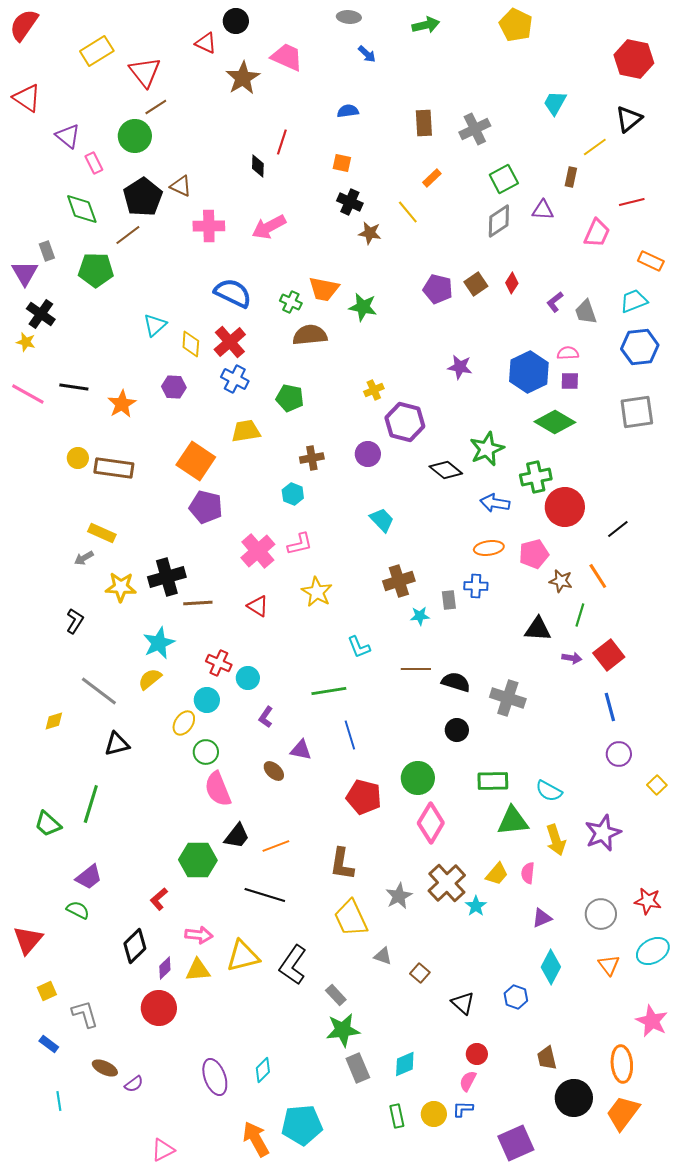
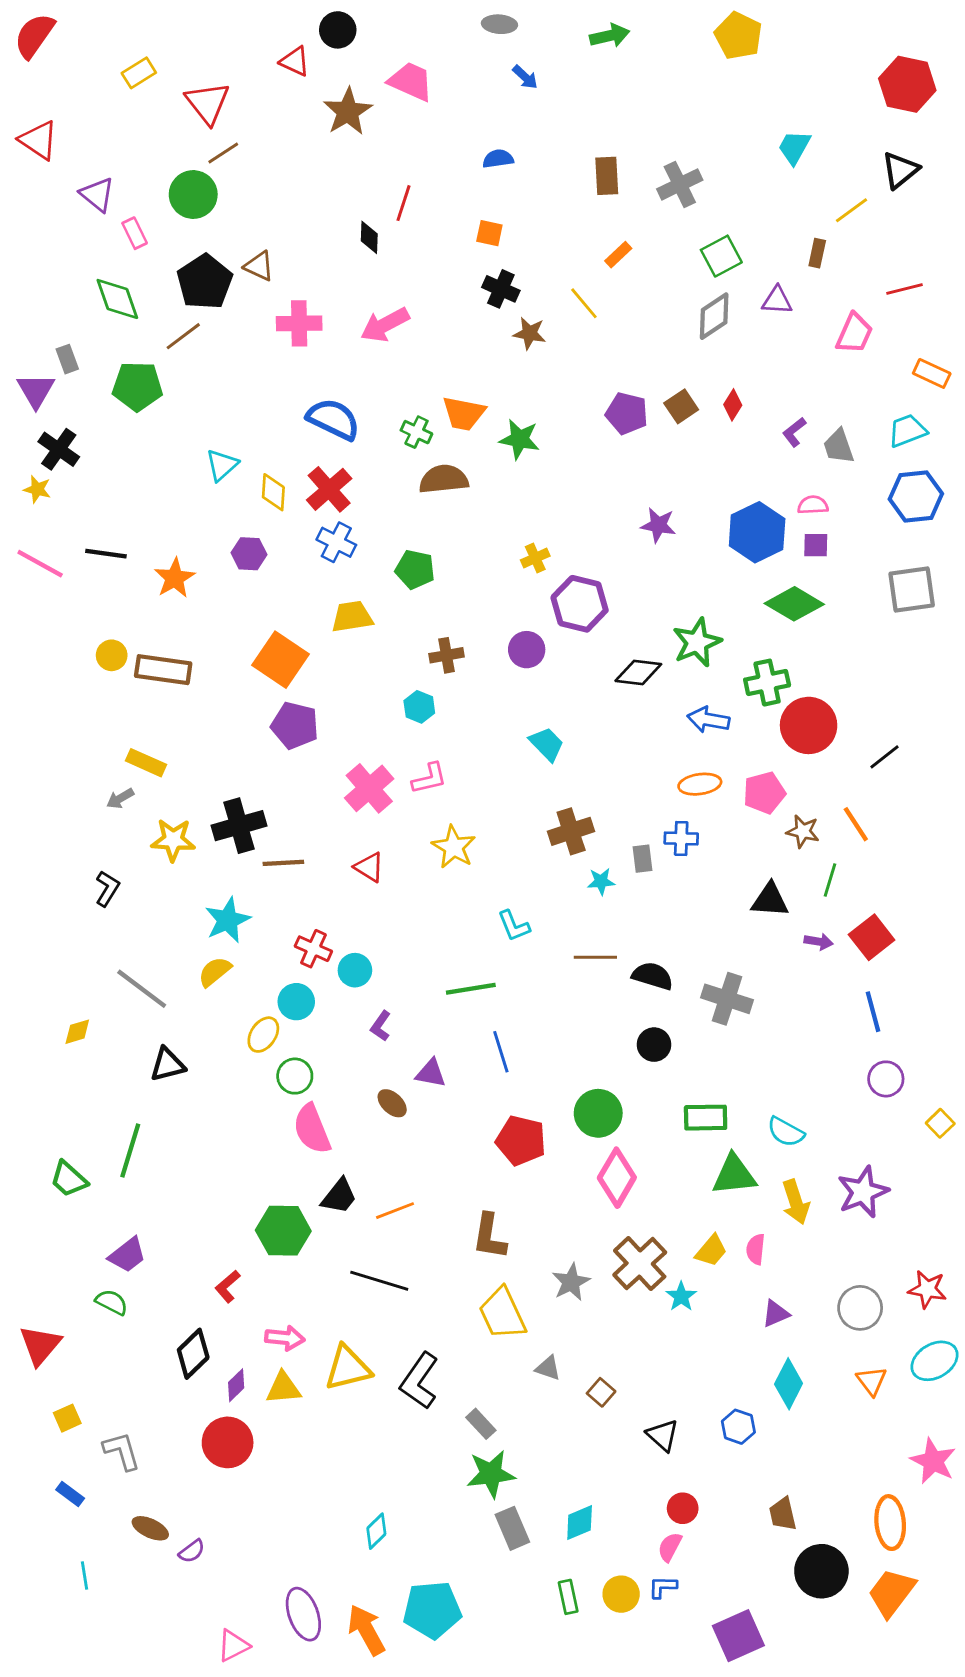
yellow rectangle: (97, 51) -> (139, 73), size x0.7
black diamond: (446, 470) -> (638, 672), turned -32
purple ellipse: (215, 1077) -> (303, 1614), moved

